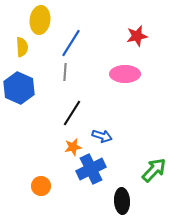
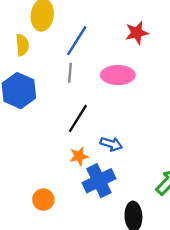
red star: (137, 36) -> (137, 33), moved
pink ellipse: (125, 74) -> (118, 75), moved

